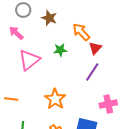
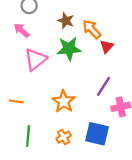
brown star: (49, 18) -> (66, 21), moved
green star: (60, 50) -> (69, 49), size x1.6
purple line: (92, 72) -> (103, 86), moved

